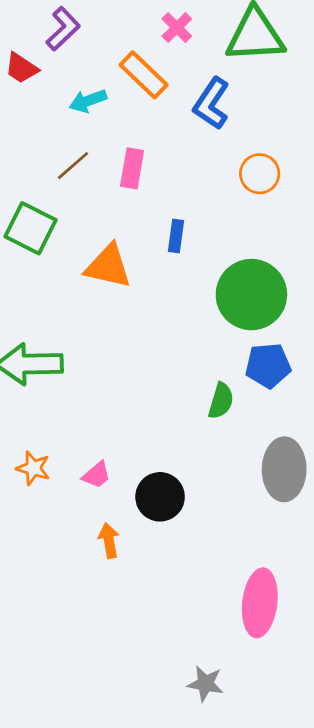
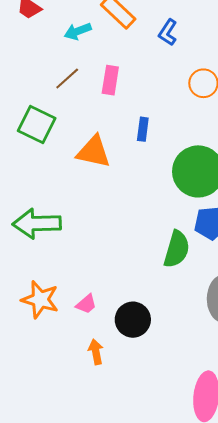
blue L-shape: (211, 104) -> (168, 32), size x0.7
green semicircle: (221, 401) -> (177, 249), size x1.4
orange star: (33, 468) -> (40, 299), size x1.5

